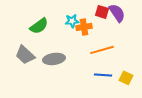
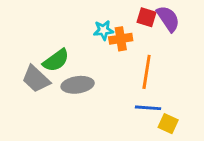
green semicircle: (39, 26) -> (56, 60), moved
orange line: (102, 50) -> (147, 72), turned -65
yellow square: (126, 78) -> (168, 124), moved

